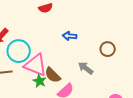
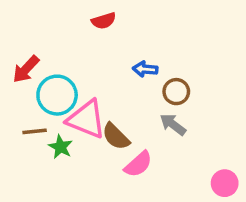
brown circle: (108, 49) -> (176, 92), moved
green star: (40, 81) -> (60, 147), moved

